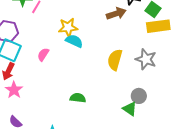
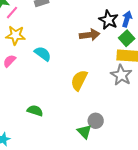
yellow star: (68, 27) -> (15, 35), moved
gray star: (146, 59) -> (121, 75), moved

